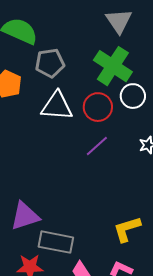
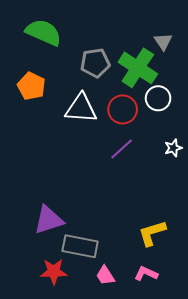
gray triangle: (119, 21) -> (163, 42), moved, size x0.7
gray pentagon: (50, 63) -> (95, 63), moved

